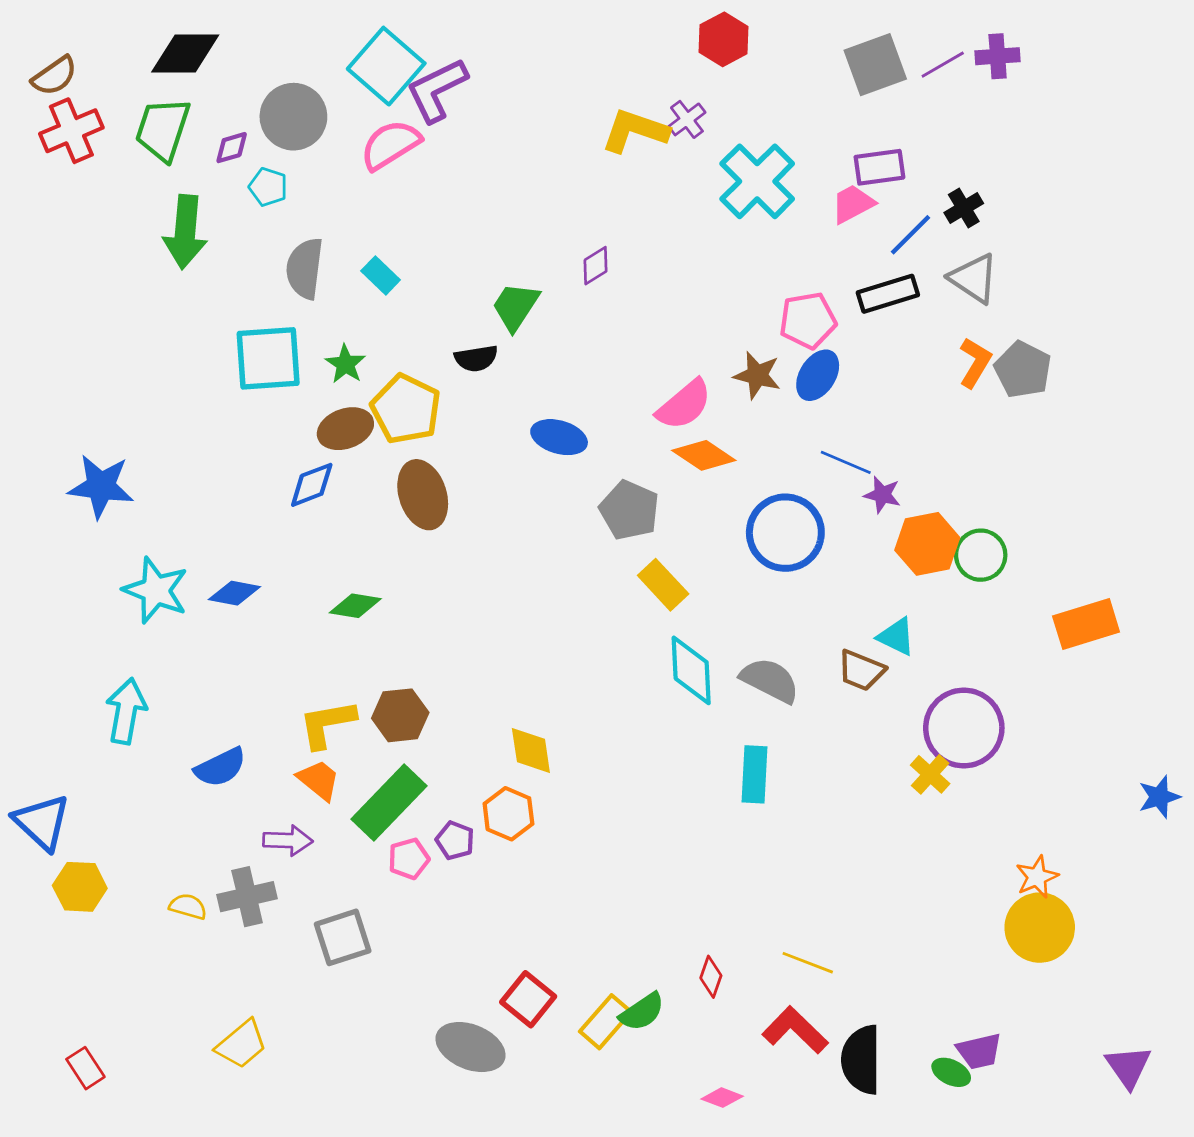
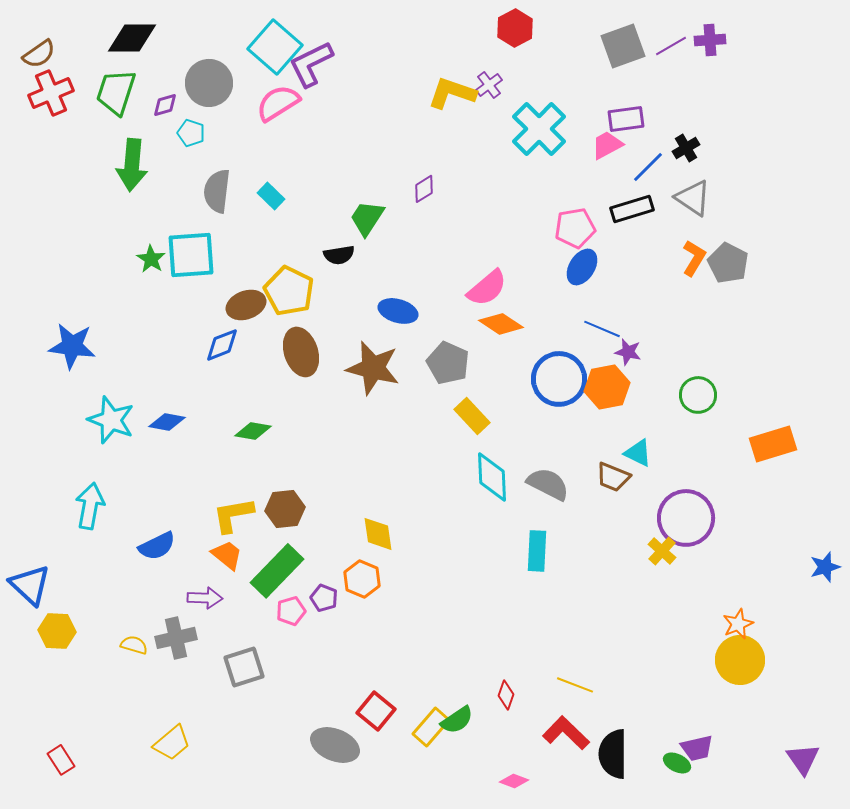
green star: (345, 364) -> (151, 259), moved
brown star: (757, 375) -> (373, 368), moved, size x1.6
orange hexagon: (927, 544) -> (607, 387), moved

